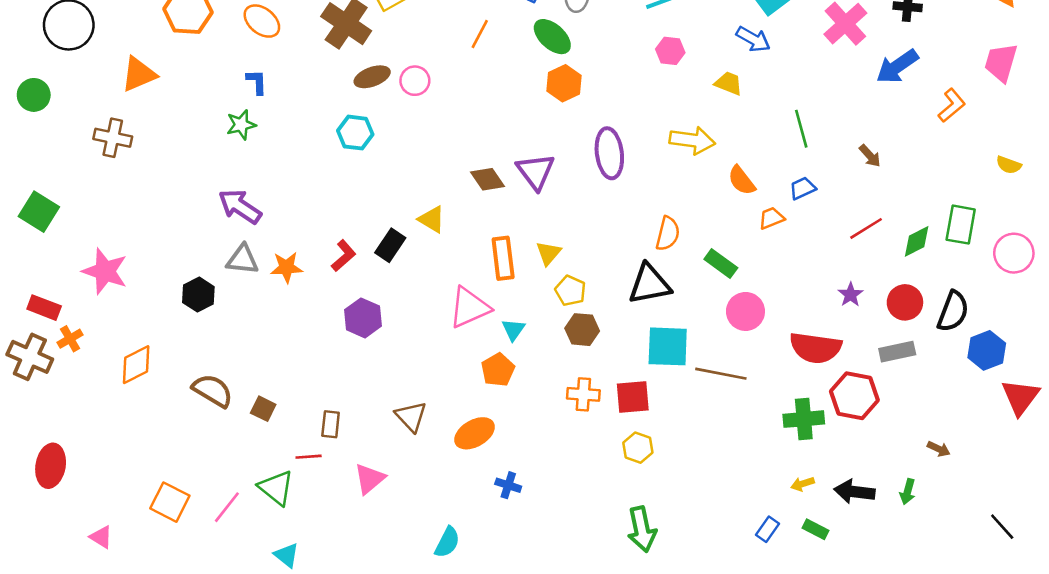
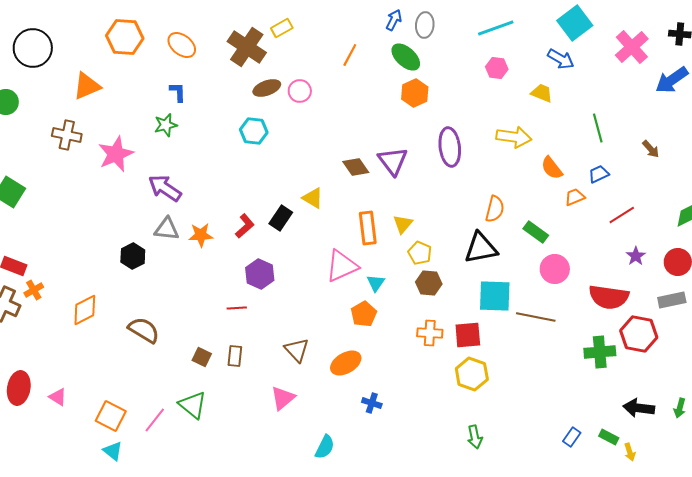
red line: (866, 228) -> (622, 215), moved
pink star: (105, 271) -> (116, 154), moved, turned 30
brown square: (263, 409) -> (202, 357), moved
yellow hexagon: (638, 448) -> (472, 374), size x1.4
red line: (309, 457) -> (237, 308), moved
pink triangle: (370, 479) -> (283, 398), moved
yellow arrow: (803, 484) -> (630, 452), moved, turned -90
green arrow: (642, 529) -> (475, 437), size x0.7
pink triangle: (101, 537) -> (58, 397), moved
cyan triangle: (287, 555) -> (113, 451), moved

